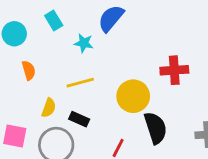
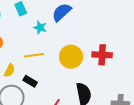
yellow circle: (133, 96) -> (71, 57), moved

